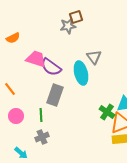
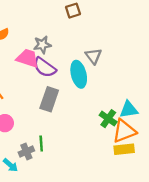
gray star: (68, 26) -> (42, 45), moved
green line: (41, 115) -> (41, 144), moved
gray cross: (42, 137) -> (26, 152), moved

